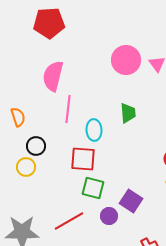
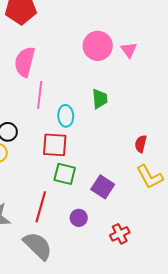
purple circle: (109, 216) -> (79, 218), moved
red line: (69, 221) -> (41, 207), turned -44

